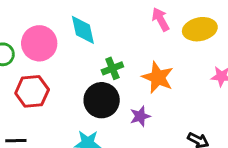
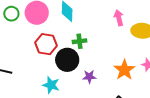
orange star: (158, 77) -> (124, 70), moved
red hexagon: (32, 91) -> (46, 44), moved

